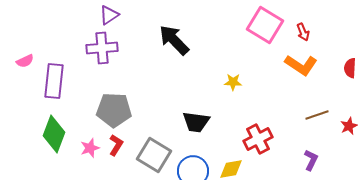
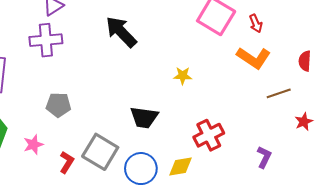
gray pentagon: (114, 110) -> (58, 105), size x0.7
brown line: (317, 115) -> (279, 93), moved
red L-shape: (116, 145) -> (67, 162), moved

